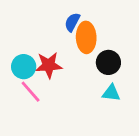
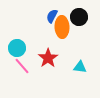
black circle: (108, 62) -> (79, 17), moved
red star: (49, 65) -> (48, 58), moved, turned -30

